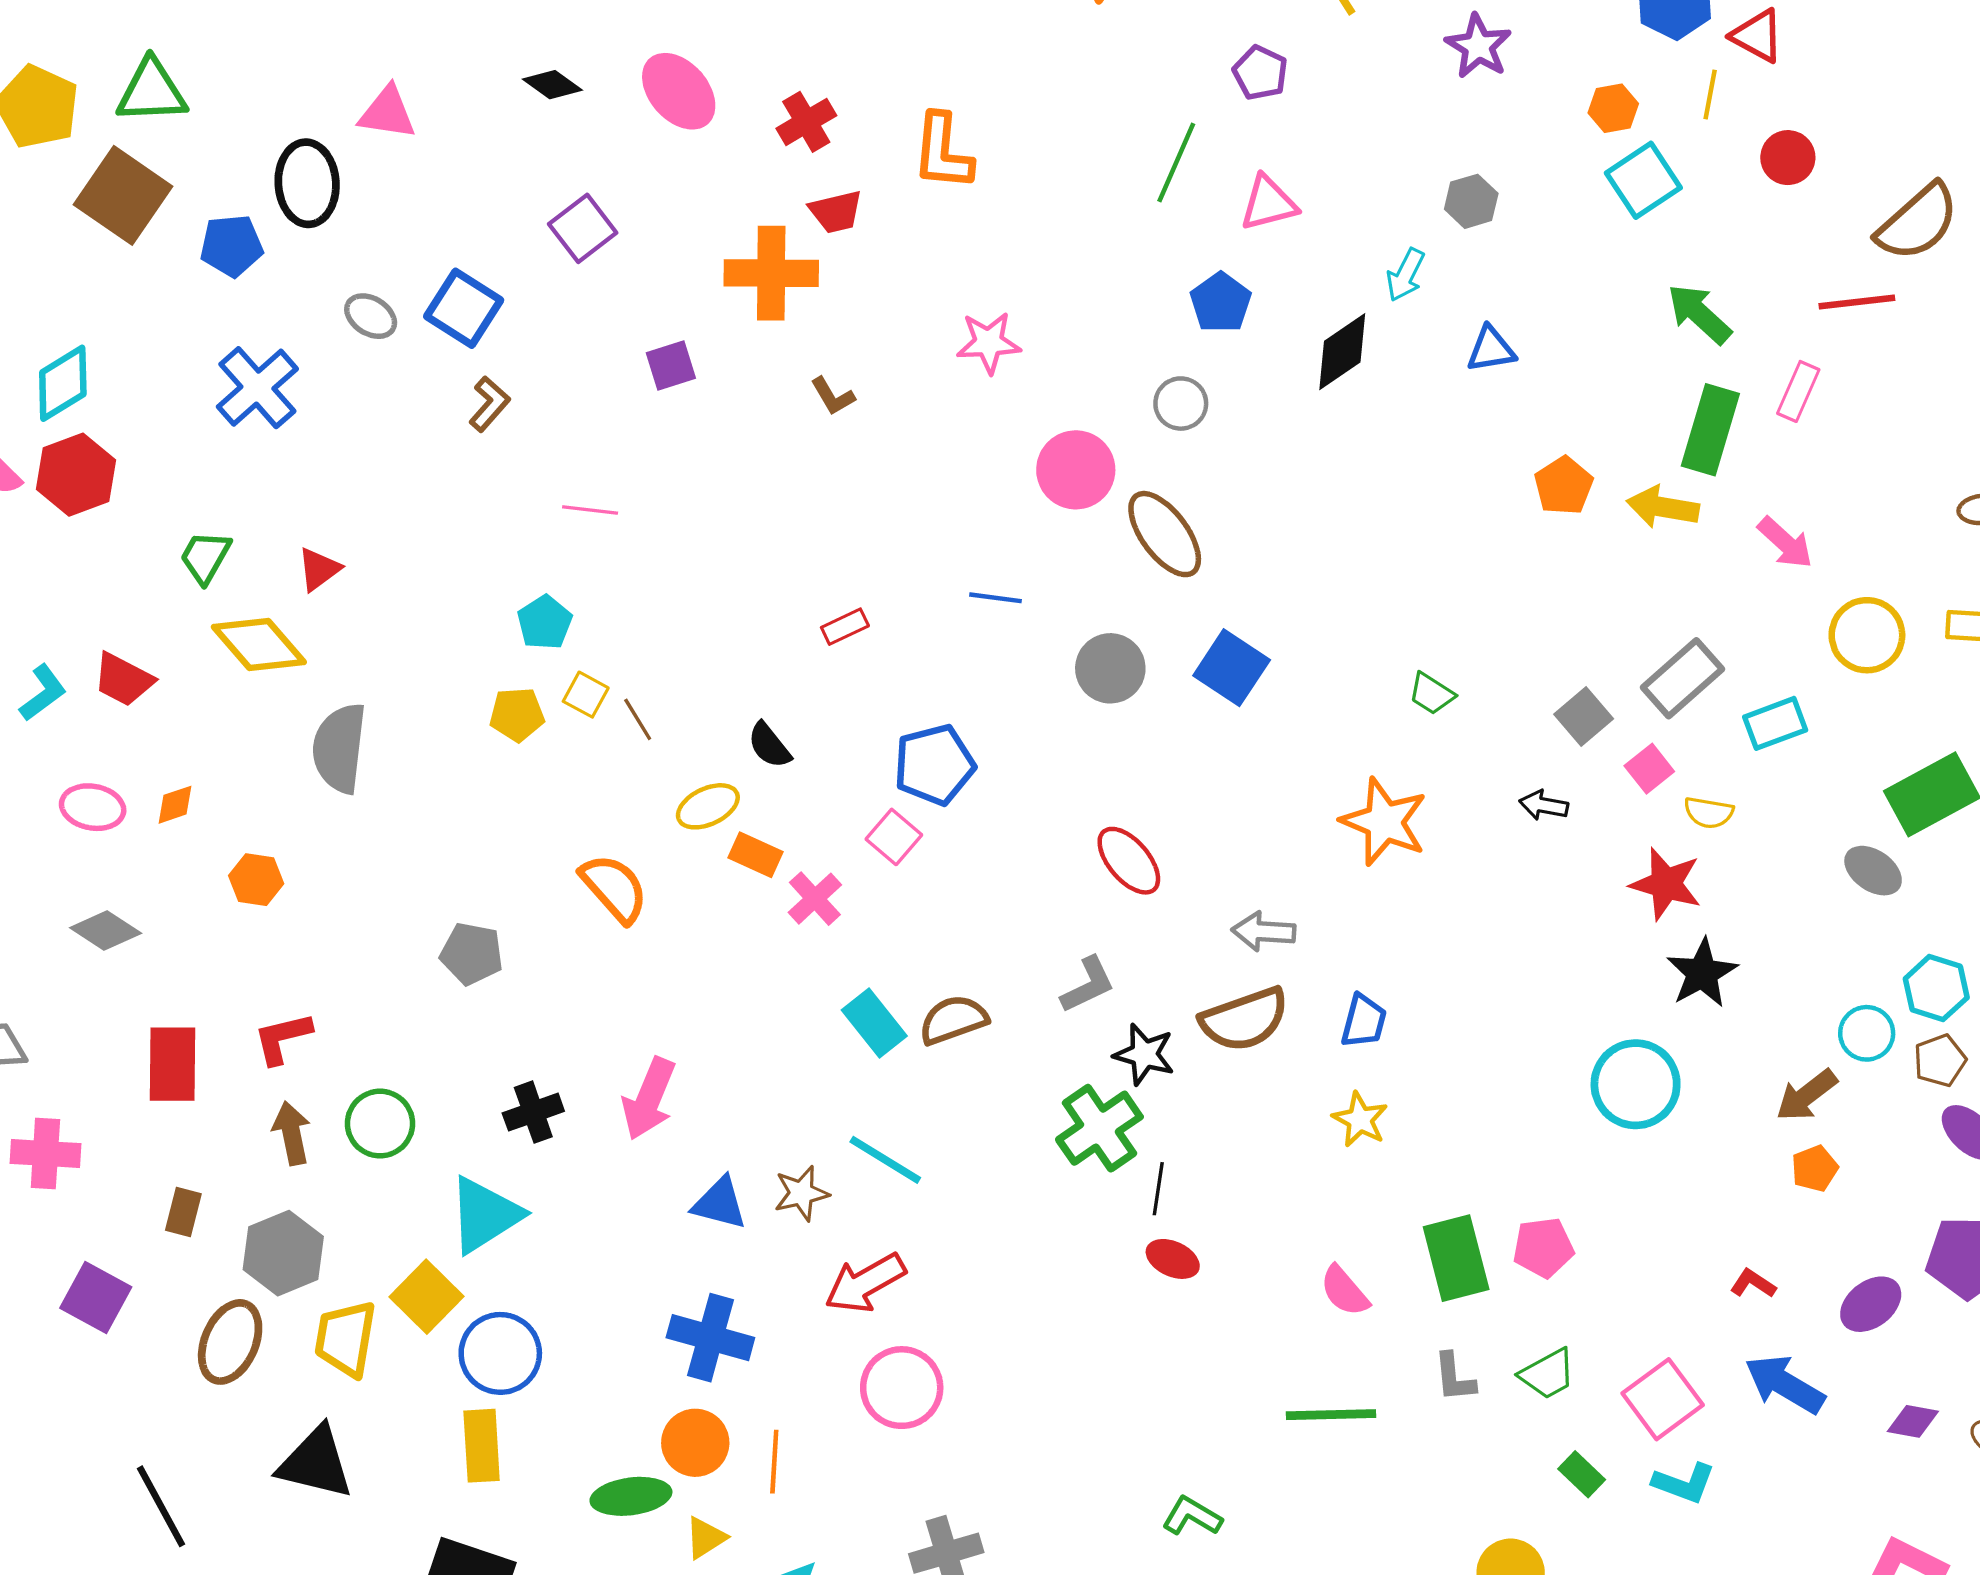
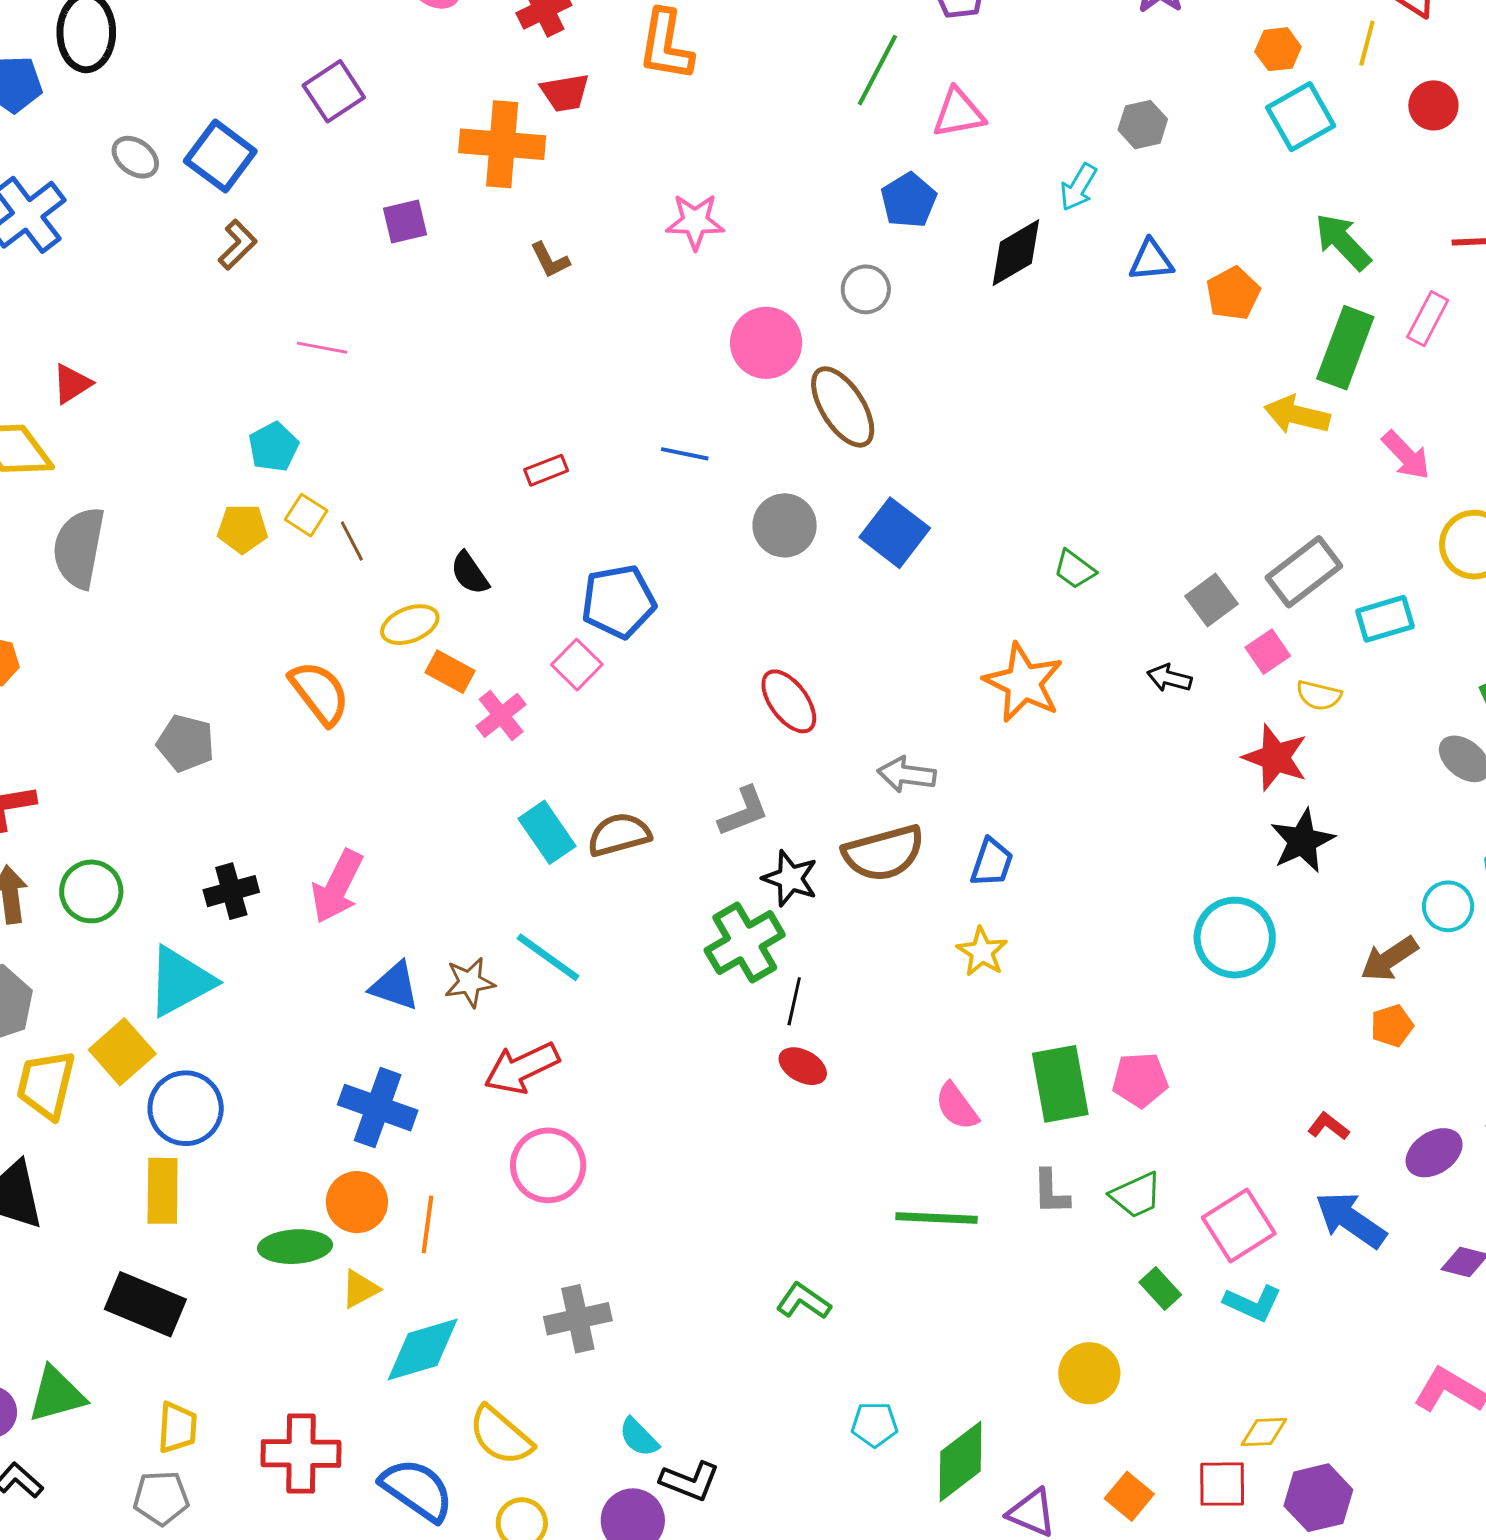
orange pentagon: (1564, 486) -> (1233, 293), moved

